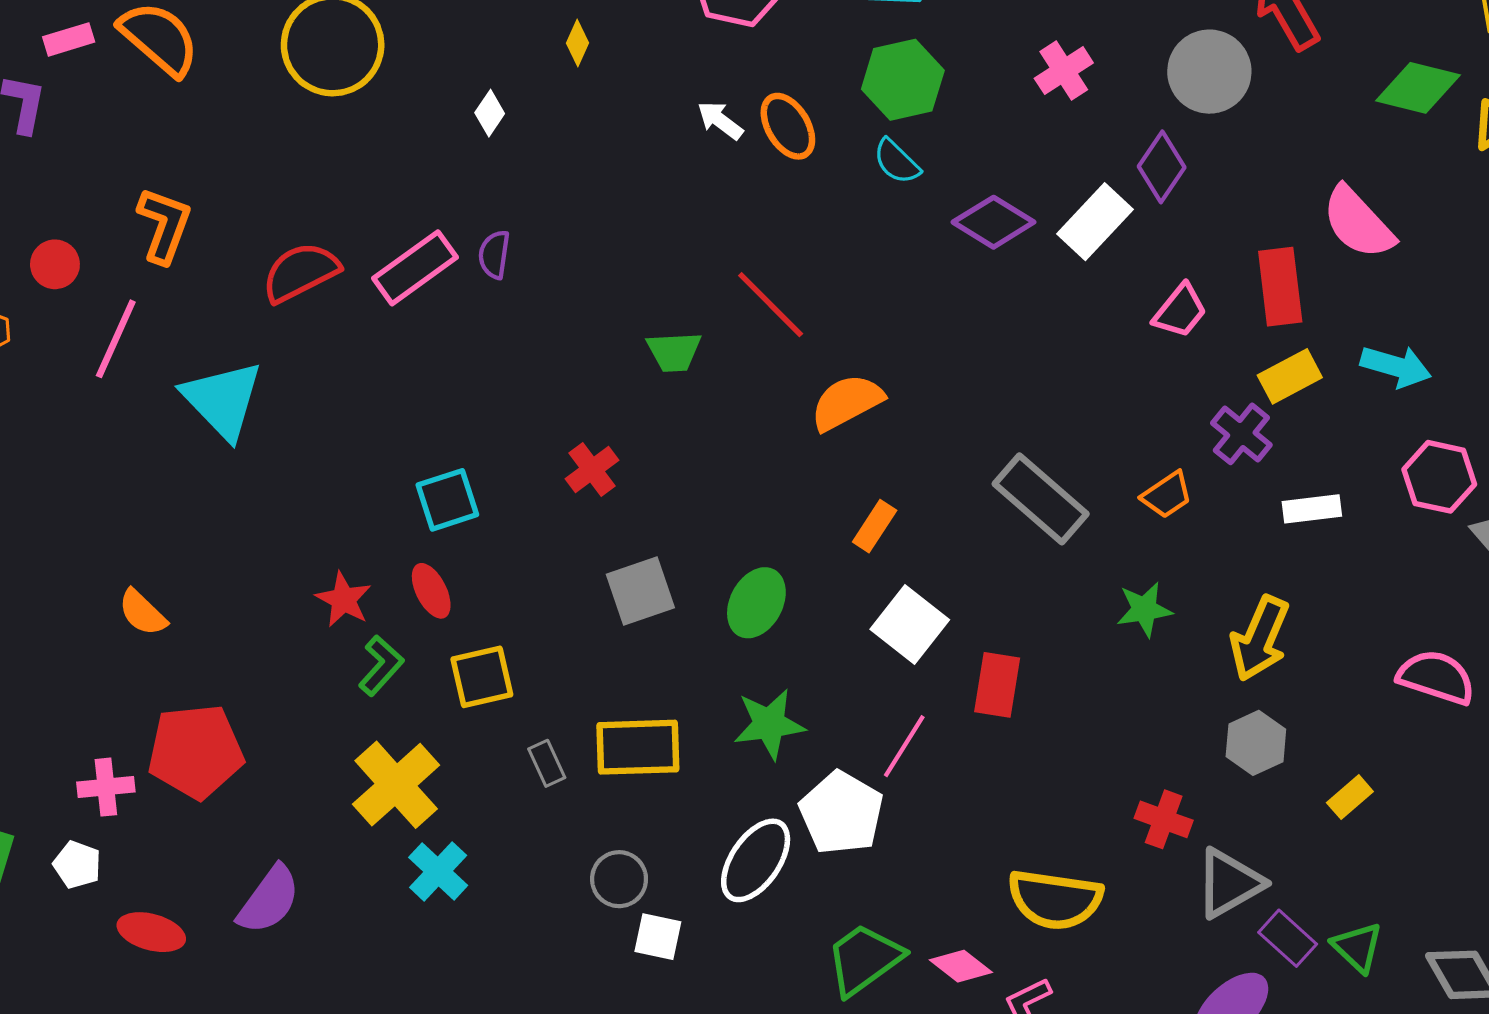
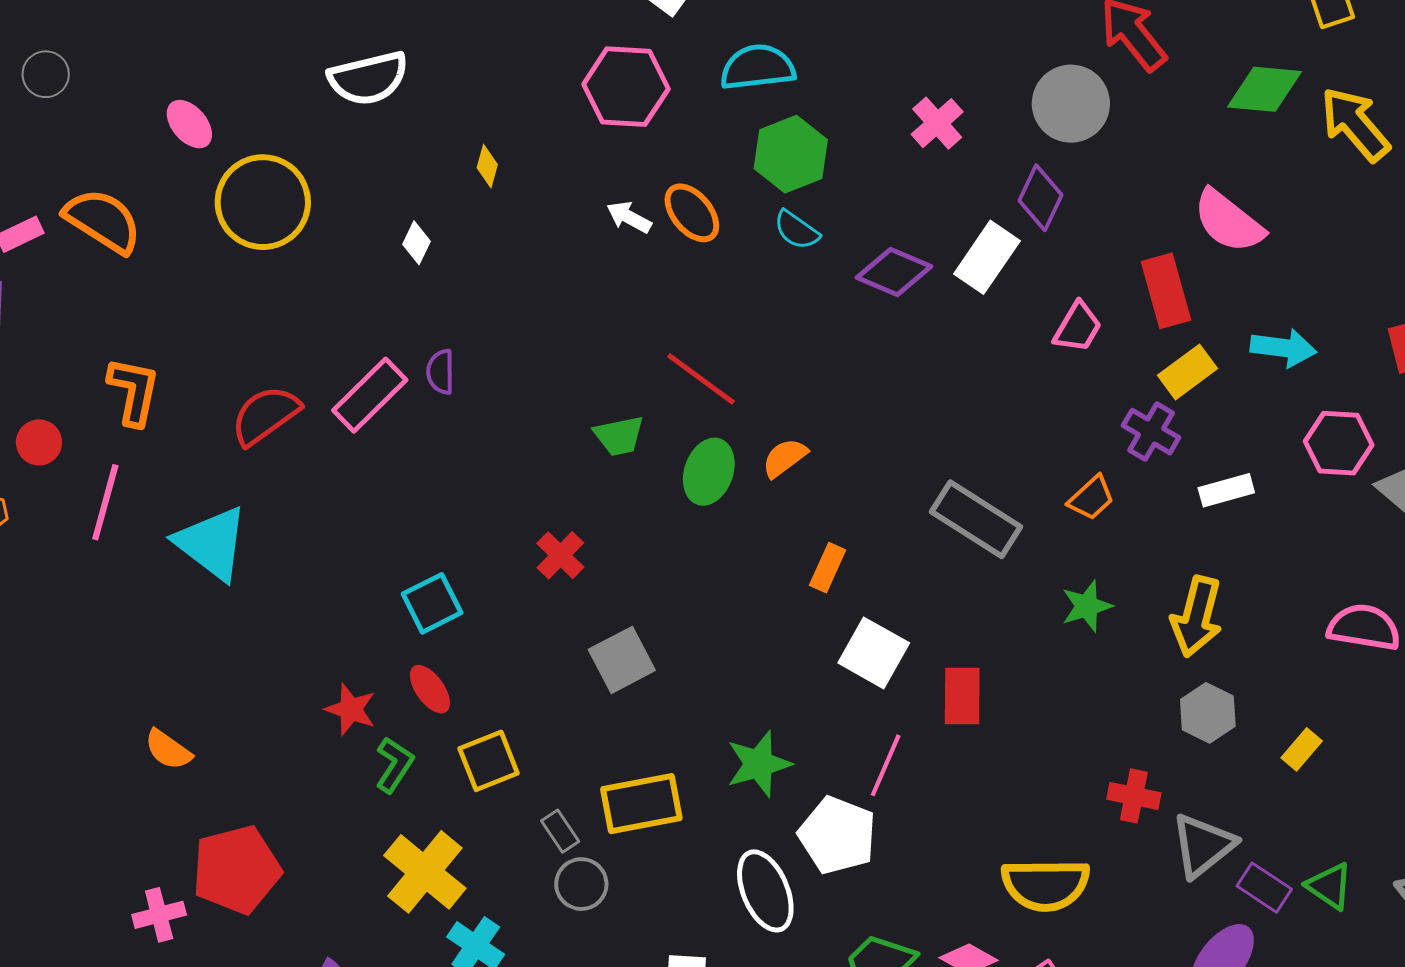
orange semicircle: (847, 402) -> (785, 458), size x0.7
green ellipse: (756, 603) -> (709, 472), moved
white ellipse: (756, 860) -> (765, 891), turned -48
gray circle: (619, 879) -> (581, 884), moved

